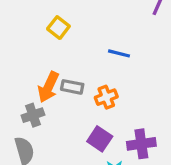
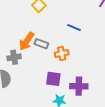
purple square: (100, 139) -> (53, 79), turned -35

